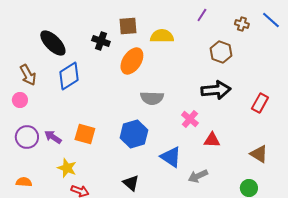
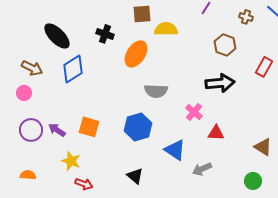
brown square: (128, 26) -> (142, 14), moved
brown arrow: (28, 75) -> (32, 68), turned -35
red rectangle: (260, 103) -> (264, 67), moved

